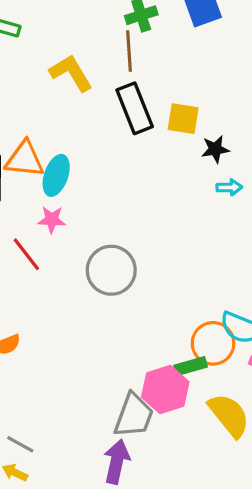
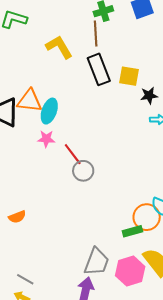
red line: (26, 254) -> (73, 154), moved
gray circle: (111, 270) -> (83, 171), size x0.7
pink hexagon: (165, 390) -> (130, 271), moved

